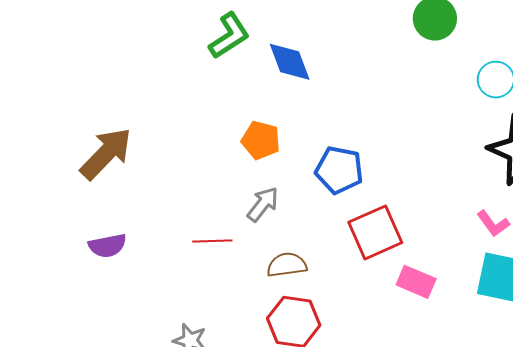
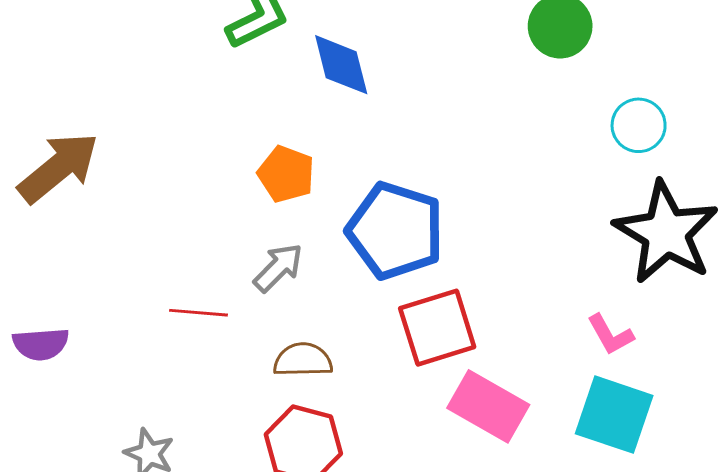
blue pentagon: (339, 170) -> (395, 231), size x1.4
purple semicircle: (107, 246) -> (41, 344), moved
pink rectangle: (416, 282) -> (488, 406), size x1.4

